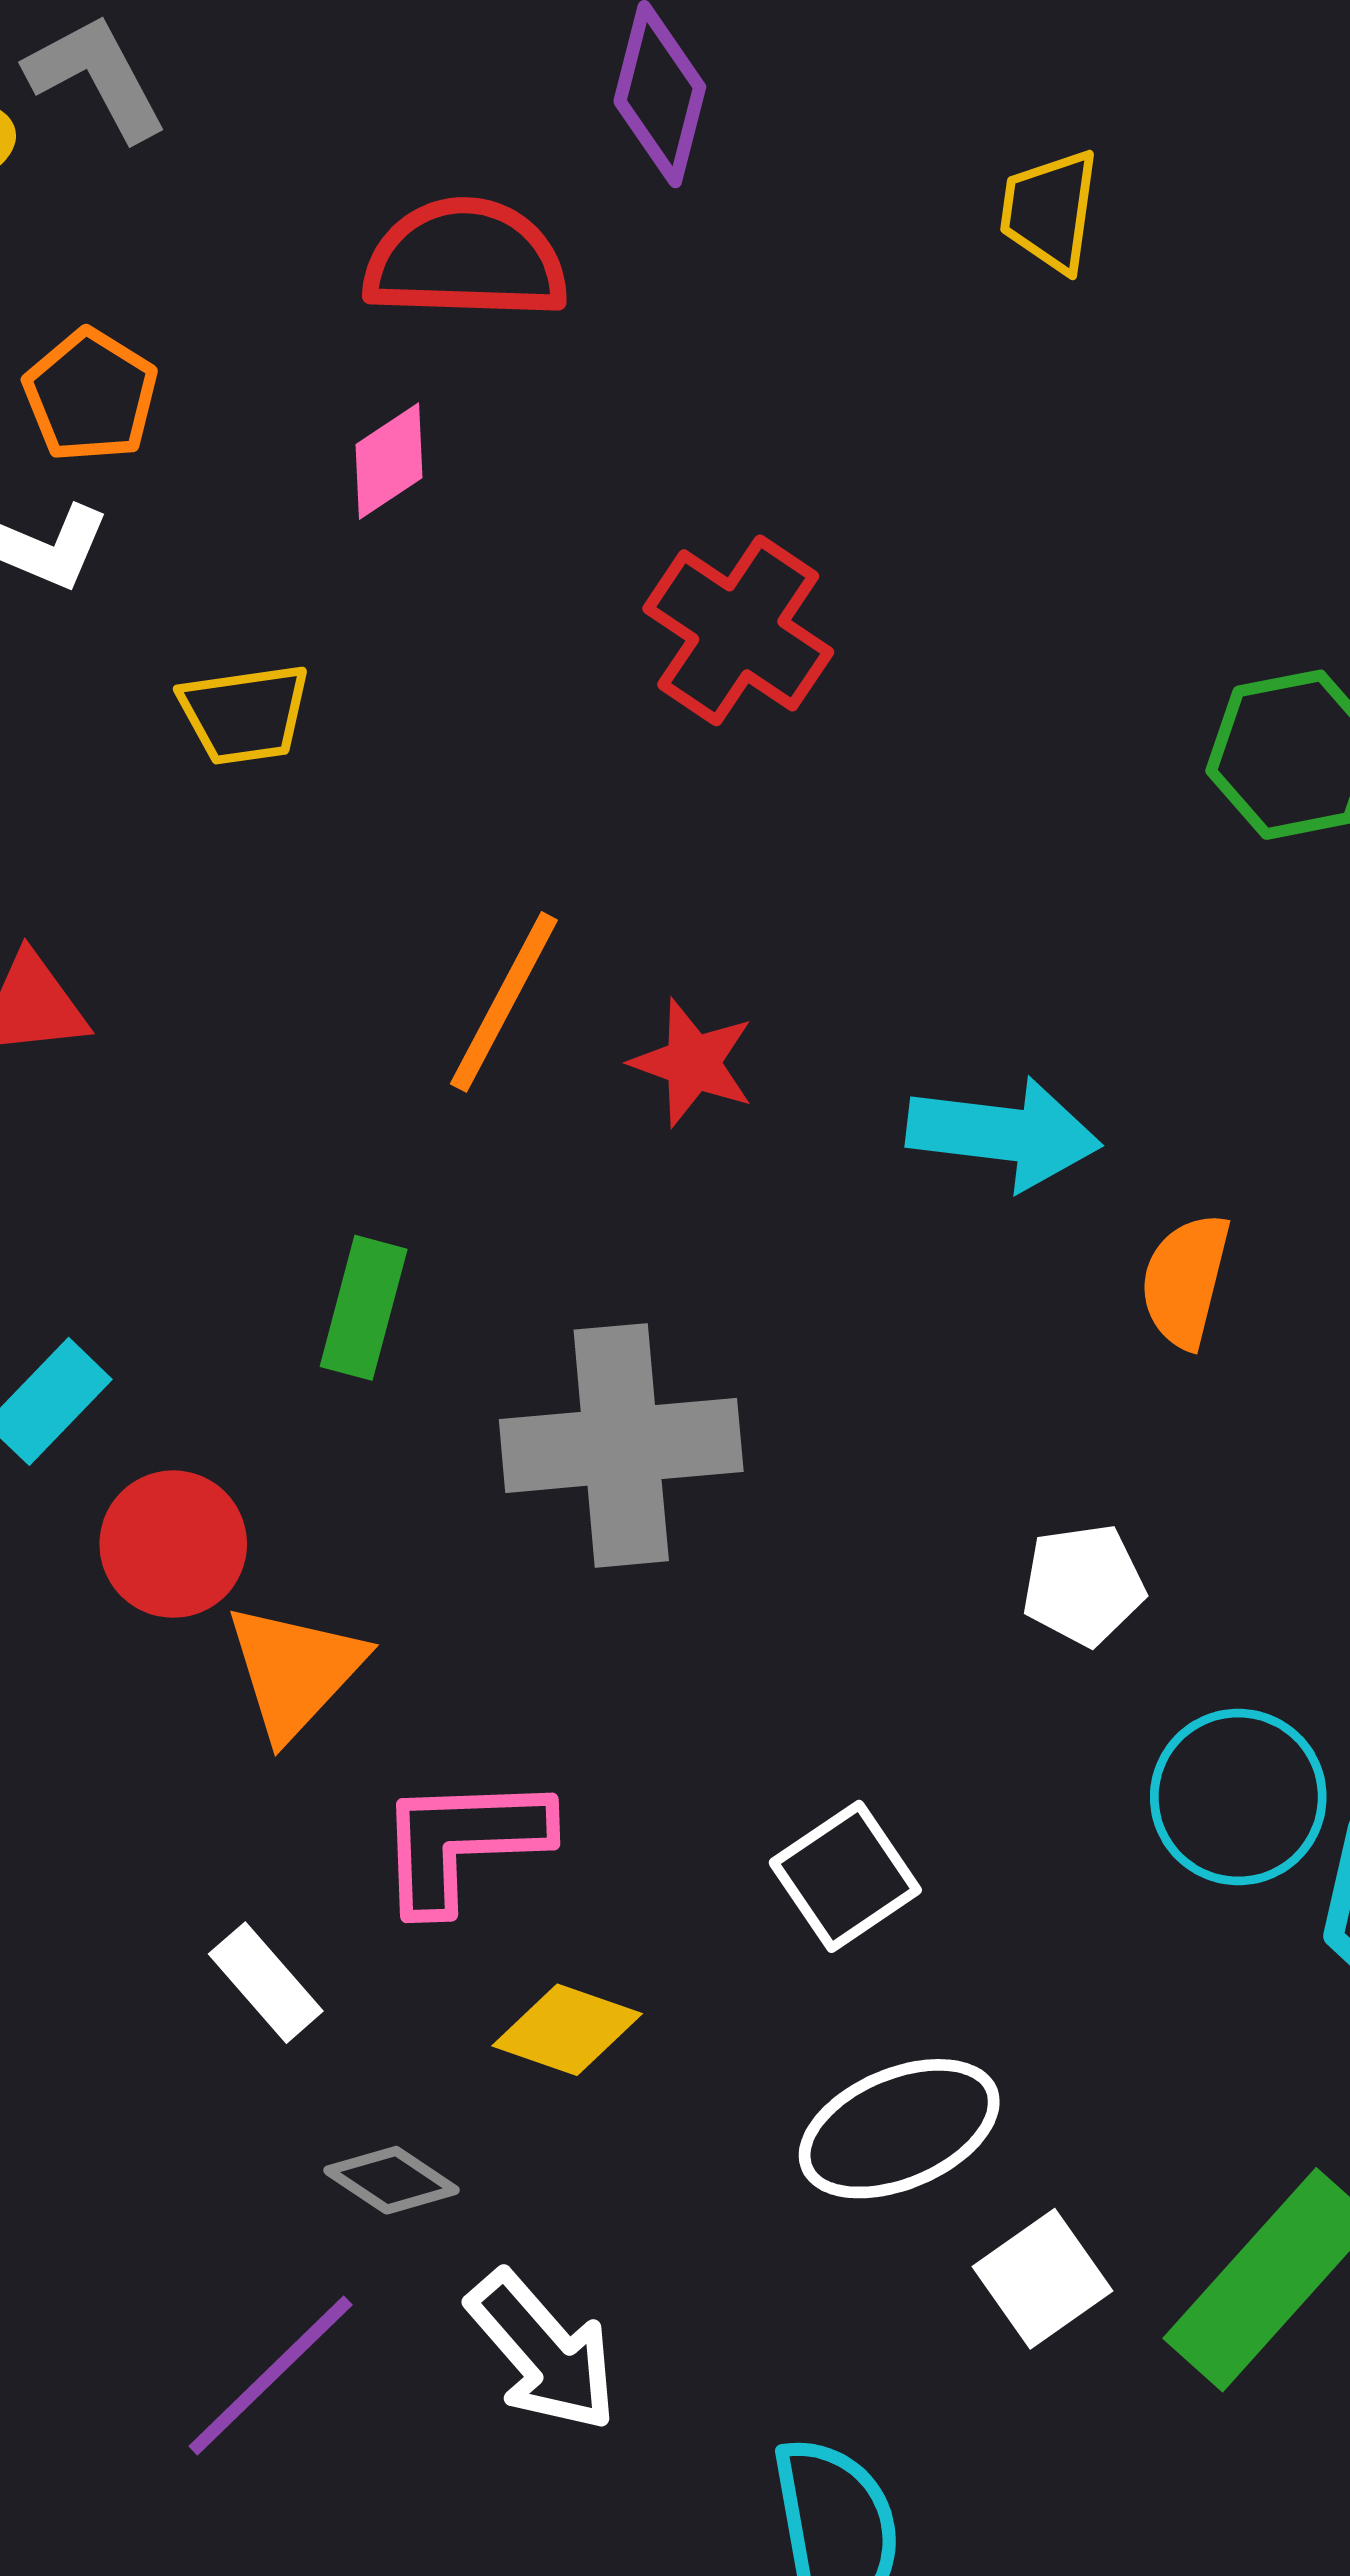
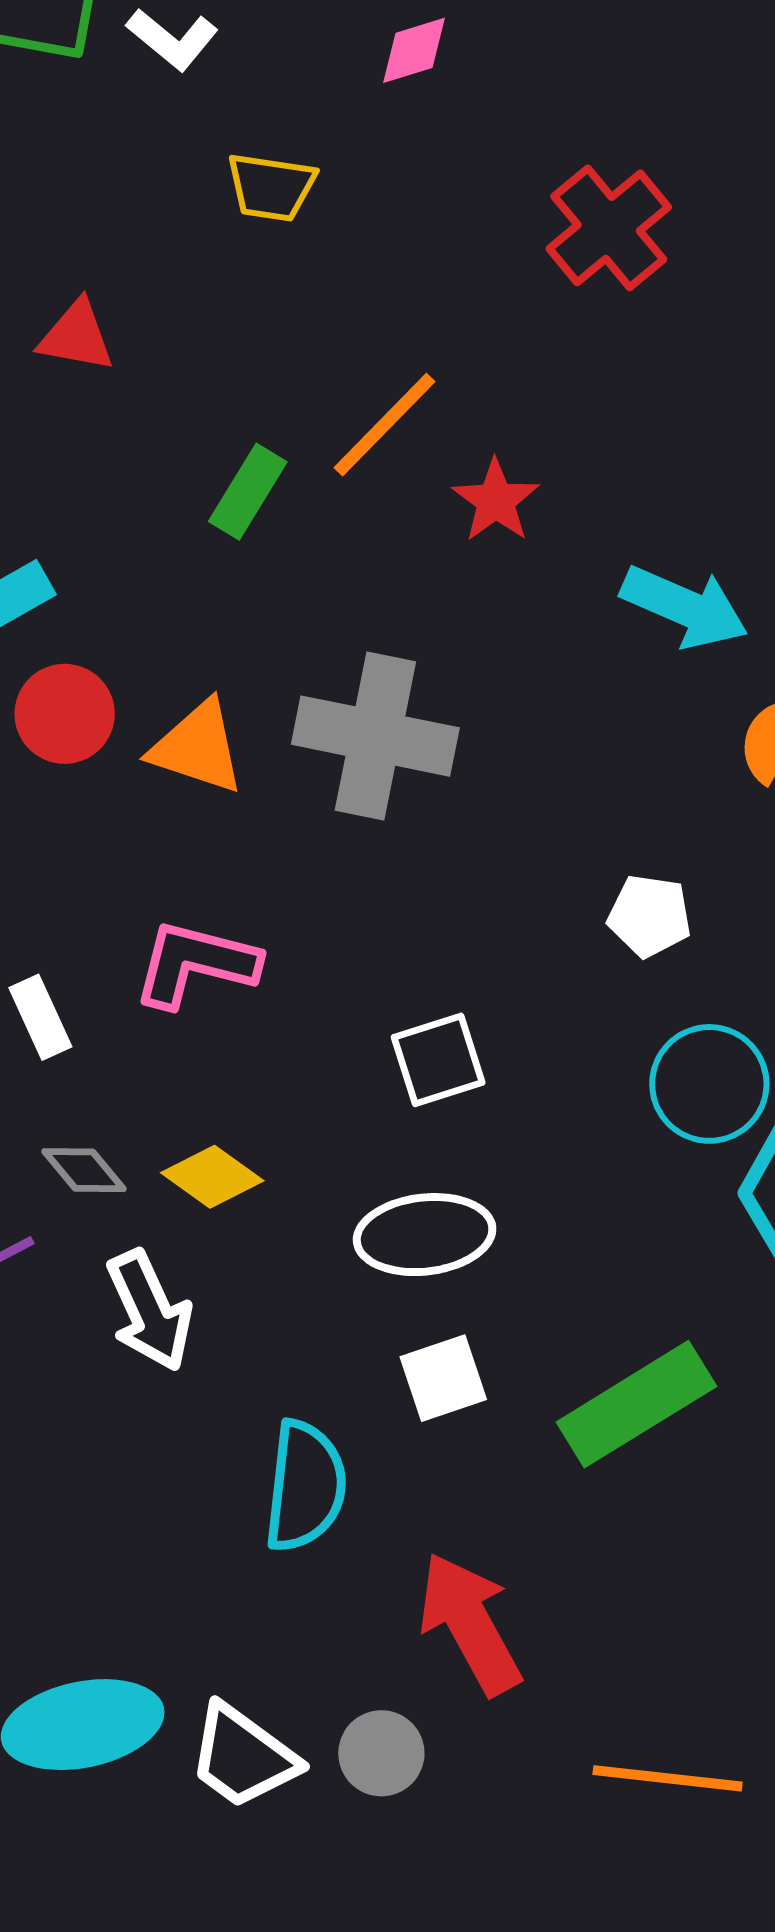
green rectangle: (364, 1308) -> (248, 492), moved
orange triangle: (295, 1671) -> (197, 747), moved, turned 49
yellow diamond: (567, 2030) -> (212, 1177), moved
white square: (1042, 2279) -> (443, 1378), moved

